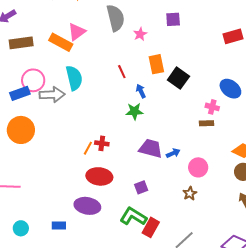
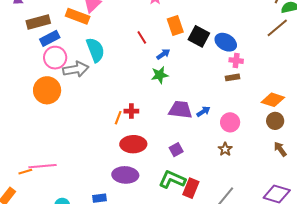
blue ellipse: (230, 89) -> (226, 42), moved
blue arrow: (141, 91) -> (163, 54), turned 88
blue rectangle: (20, 93) -> (50, 38), moved
orange circle: (21, 130) -> (47, 90), moved

